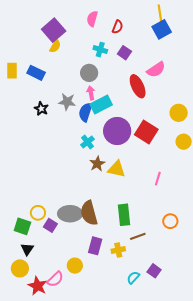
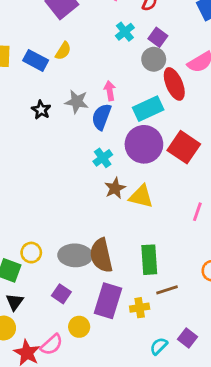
yellow semicircle: (55, 46) -> (63, 51), moved
cyan cross: (100, 50) -> (125, 32), turned 32
gray circle: (89, 73) -> (154, 59), moved
cyan rectangle: (101, 105) -> (148, 109), moved
purple square: (50, 225) -> (61, 294), moved
purple rectangle: (95, 246) -> (108, 301), size x1.4

